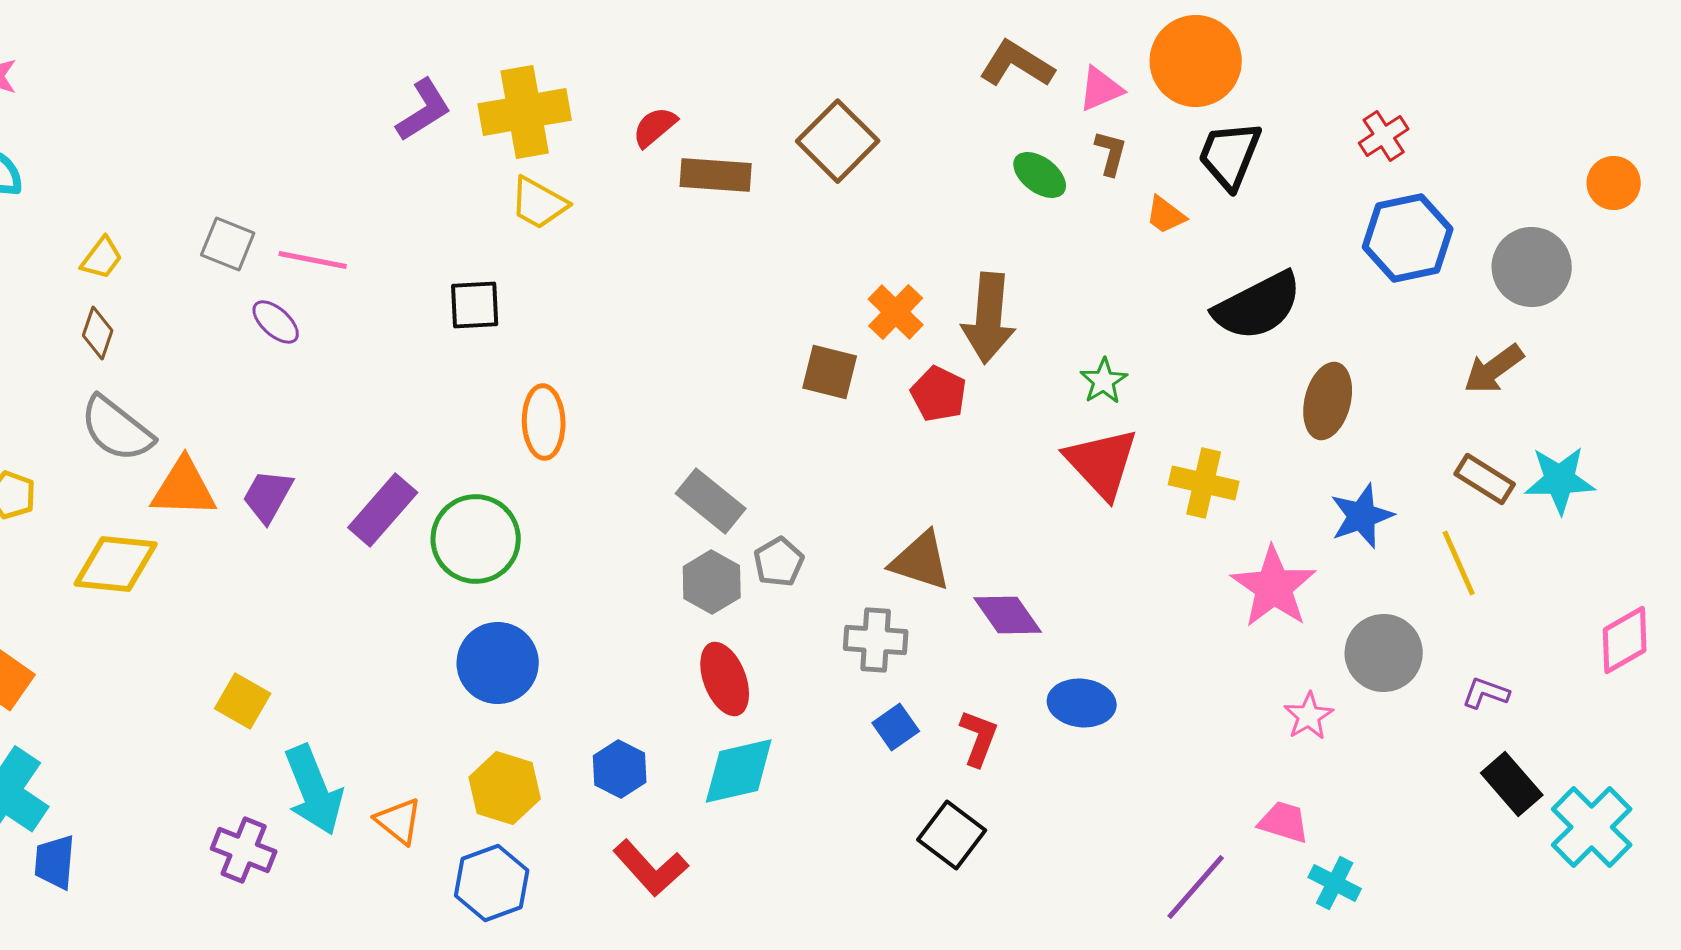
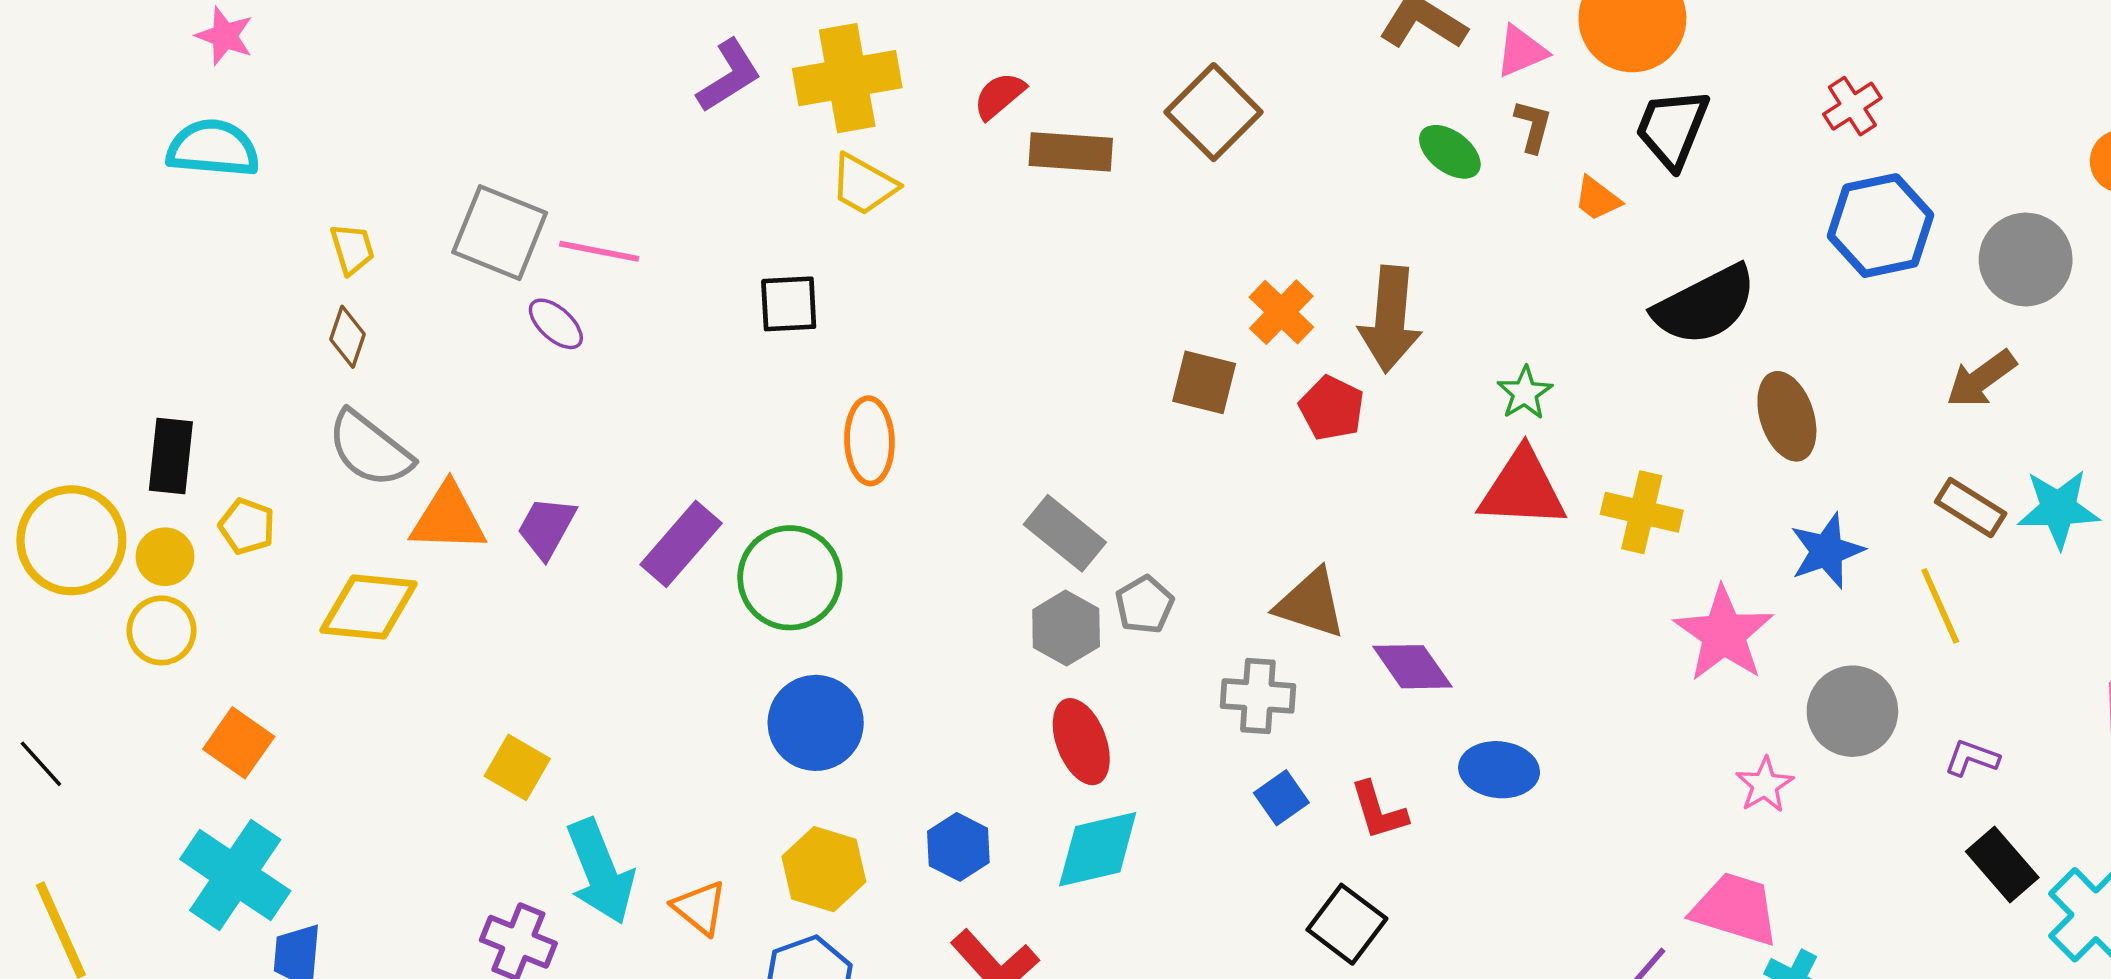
gray square: (228, 244) -> (500, 233), size x1.5
yellow trapezoid: (102, 258) -> (352, 249), turned -54
brown ellipse: (1328, 401) -> (1787, 416), turned -32
red triangle: (1102, 463) -> (1522, 489), turned -44
red L-shape: (979, 738) -> (1378, 811), turned 142
pink trapezoid: (1284, 822) -> (1735, 909), size x1.5

